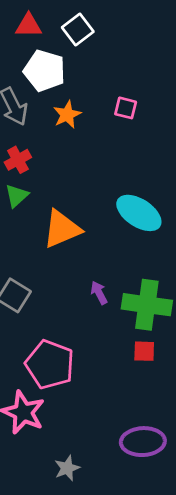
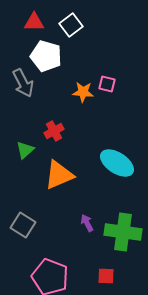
orange star: (67, 115) -> (83, 92), moved, turned 30
red cross: (18, 160) -> (54, 131), moved
red square: (144, 351) -> (106, 276), moved

